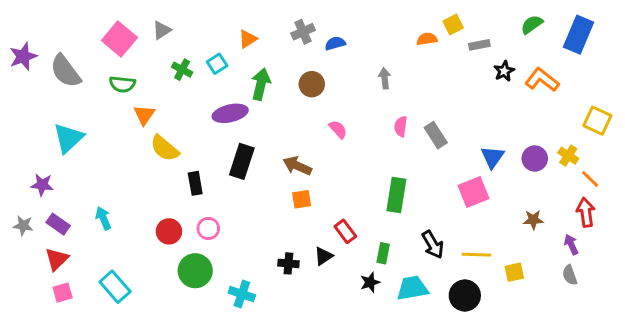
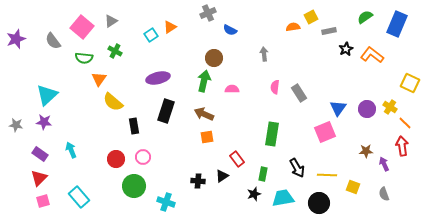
gray cross: (303, 32) -> (208, 13), moved
blue semicircle: (335, 43) -> (230, 30), turned -136
cyan square: (217, 64) -> (151, 35), moved
green cross: (182, 70) -> (115, 51), moved
gray semicircle: (65, 71) -> (53, 41), moved, size x0.7
green arrow: (261, 84) -> (204, 81), moved
pink semicircle: (338, 129) -> (232, 89), turned -48
purple star: (42, 185) -> (44, 122), moved
gray star: (23, 226) -> (16, 125), moved
purple arrow: (571, 244) -> (384, 164), moved
yellow square: (514, 272) -> (353, 187), turned 32
gray semicircle: (570, 275) -> (384, 194), moved

